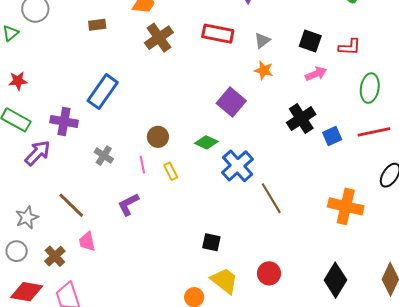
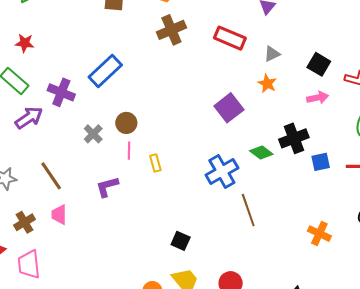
brown circle: (158, 137) -> (126, 123), moved
green diamond: (206, 142) -> (261, 152), moved
orange cross: (346, 206) -> (319, 234), size x0.7

